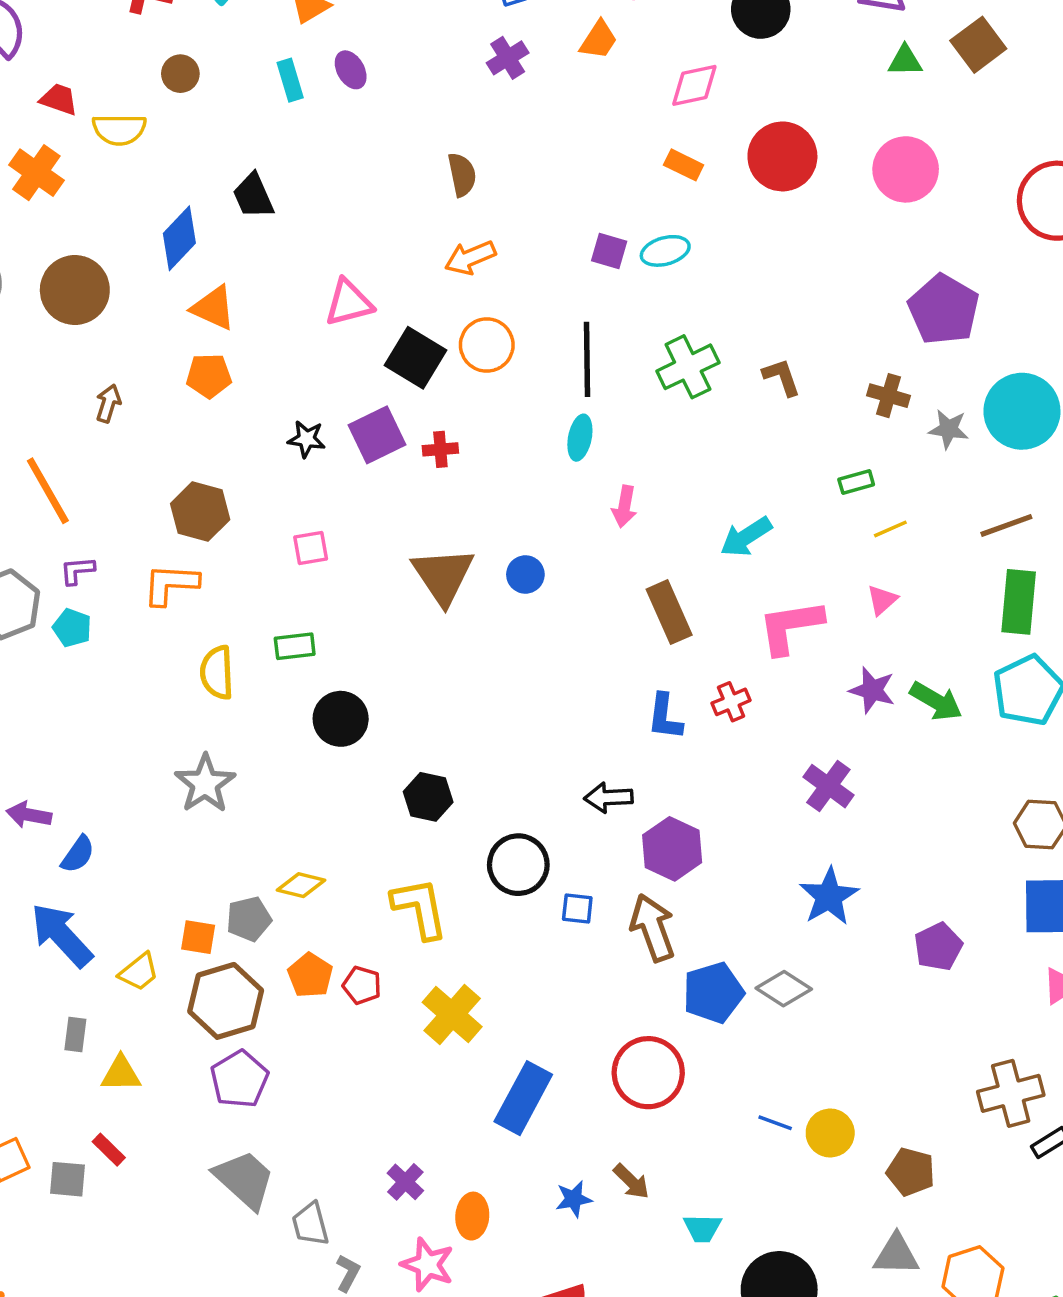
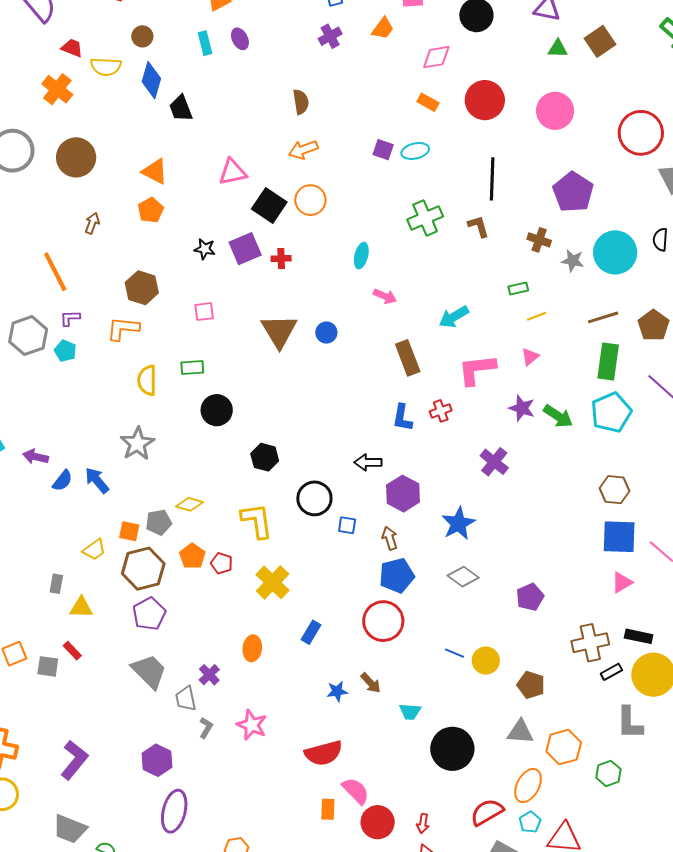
blue diamond: (179, 238) -> (151, 80), moved, turned -30
black line: (587, 359) -> (492, 179), moved
orange pentagon: (209, 376) -> (151, 210), turned -30
pink arrow: (624, 506) -> (385, 296), turned -80
blue star: (829, 896) -> (458, 523), moved
brown arrow: (653, 928) -> (390, 538), size x0.6
blue arrow: (62, 935) -> (97, 480), moved, size x0.7
purple pentagon: (938, 947) -> (530, 597), moved
blue pentagon: (713, 993) -> (397, 575), moved
blue rectangle: (523, 1098) -> (311, 632), size x0.6
purple cross: (405, 1182) -> (209, 675), moved
orange ellipse: (472, 1216) -> (252, 648), moved

